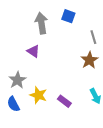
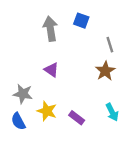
purple triangle: (33, 51) -> (51, 70), moved
gray star: (17, 80) -> (23, 94), turned -30

